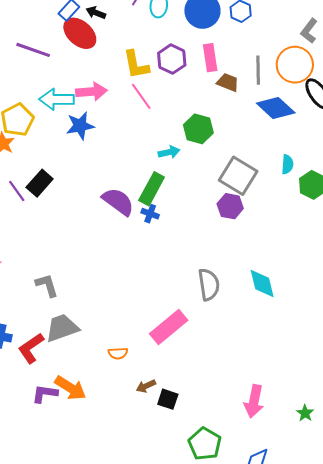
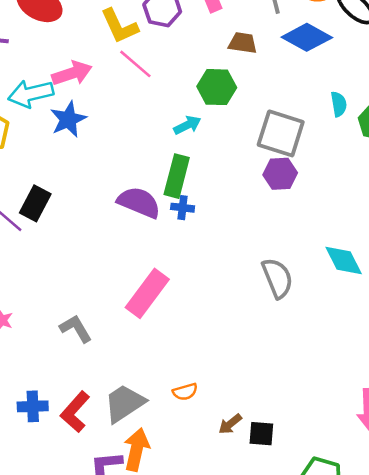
brown trapezoid: (228, 82) -> (243, 43), moved
pink rectangle: (169, 327) -> (147, 293), moved
gray trapezoid: (62, 328) -> (124, 403), moved
orange arrow: (70, 388) -> (136, 450), turned -96

